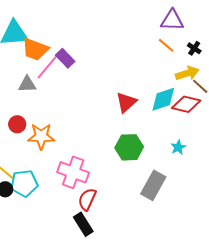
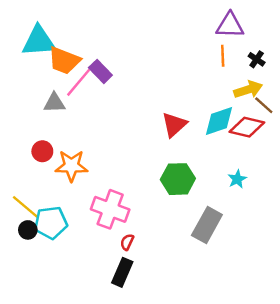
orange line: (166, 45) -> (223, 56), turned 48
red semicircle: (87, 199) -> (127, 242), size x0.6
black rectangle: (83, 224) -> (122, 272), turned 55

